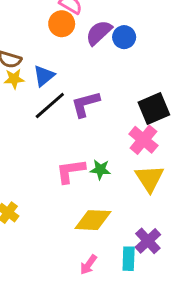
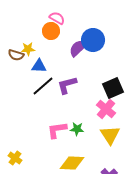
purple semicircle: (99, 33) -> (78, 48), moved
blue circle: (124, 37) -> (93, 40), size x1.5
blue triangle: (44, 76) -> (39, 66), turned 42
yellow star: (14, 79) -> (28, 49), moved

